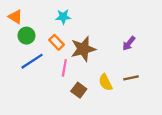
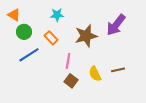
purple arrow: (129, 43) -> (116, 25), moved, size x1.6
brown star: (83, 49) -> (86, 36), moved
pink line: (64, 68) -> (68, 61), moved

